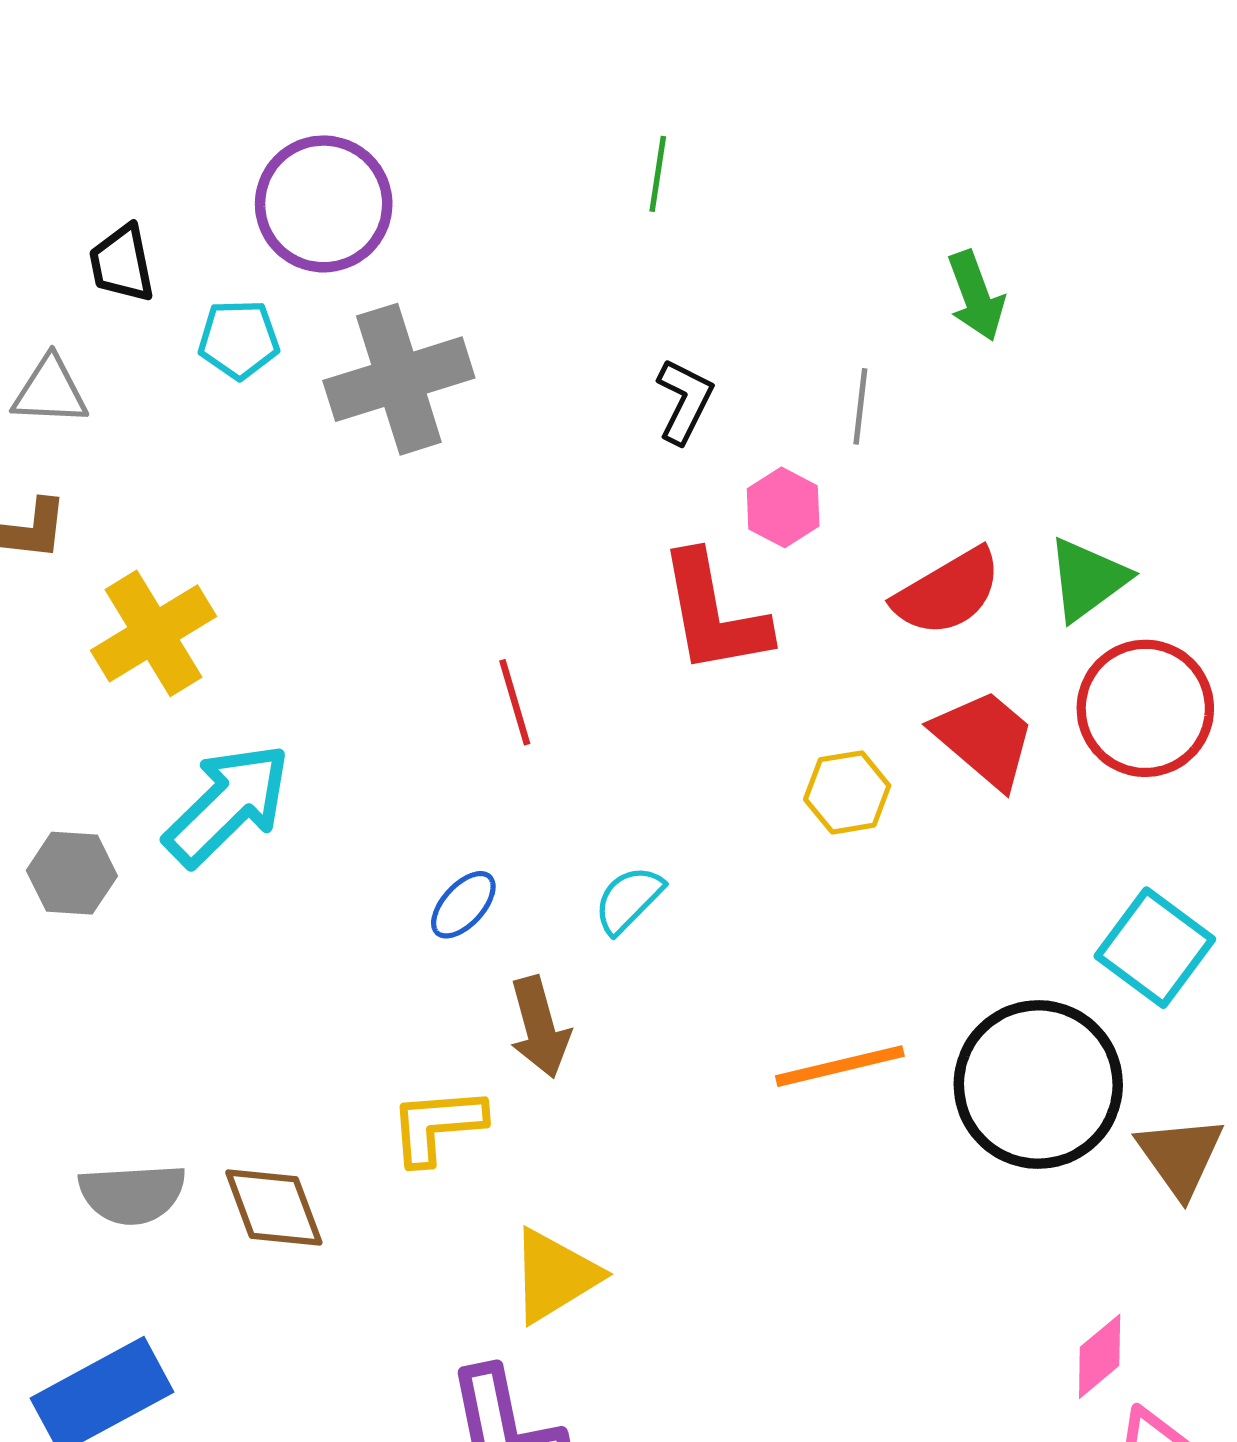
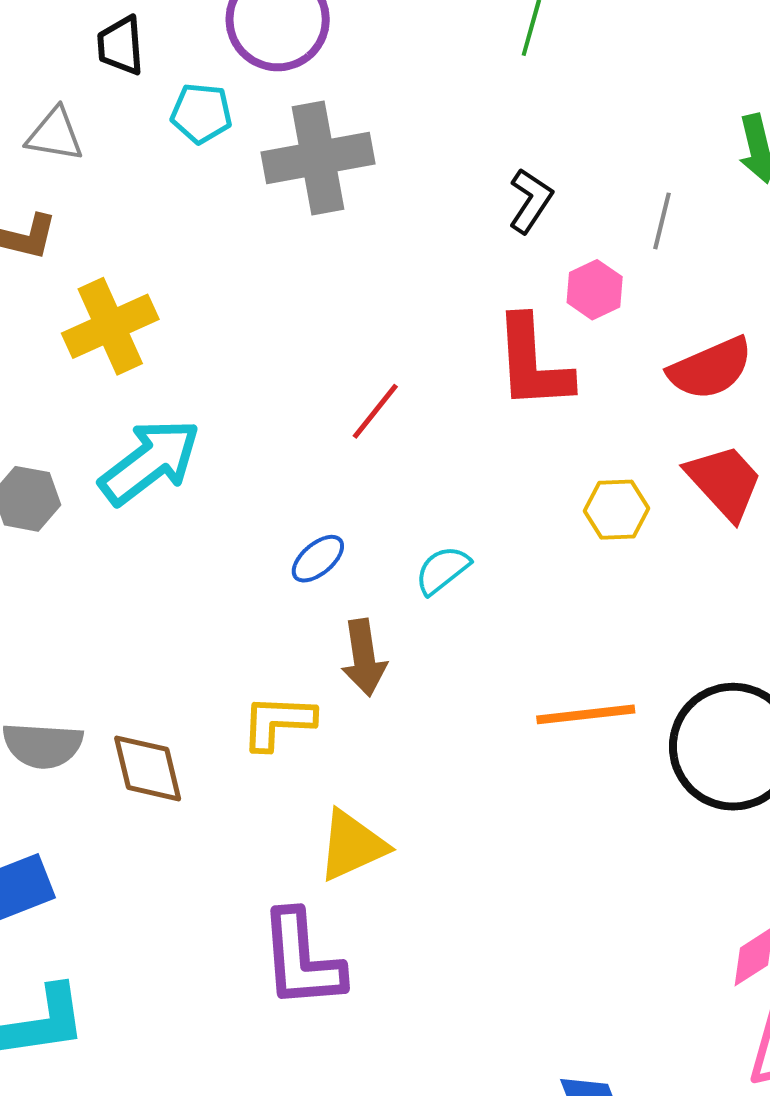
red line: (515, 702) -> (375, 411), turned 48

